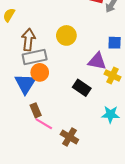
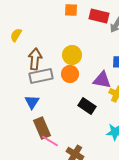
orange circle: (40, 72) -> (70, 74), moved
blue triangle: (25, 84) -> (32, 102), size x0.7
brown rectangle: (36, 110) -> (42, 128), size x1.5

